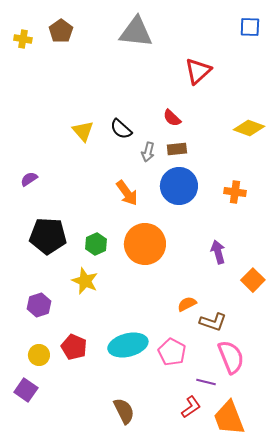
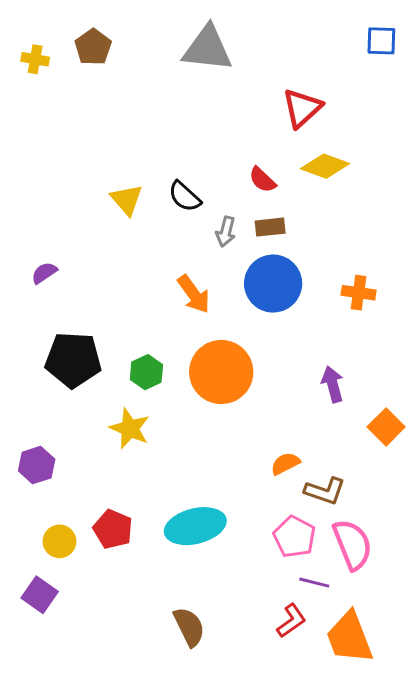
yellow diamond: (249, 128) -> (325, 166), moved
purple hexagon: (39, 305) -> (37, 465), moved
pink pentagon: (172, 352) -> (294, 537), moved

